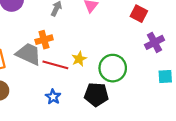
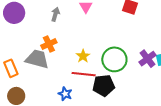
purple cross: (154, 42) -> (147, 59), moved
red line: (55, 65) -> (84, 74), moved

